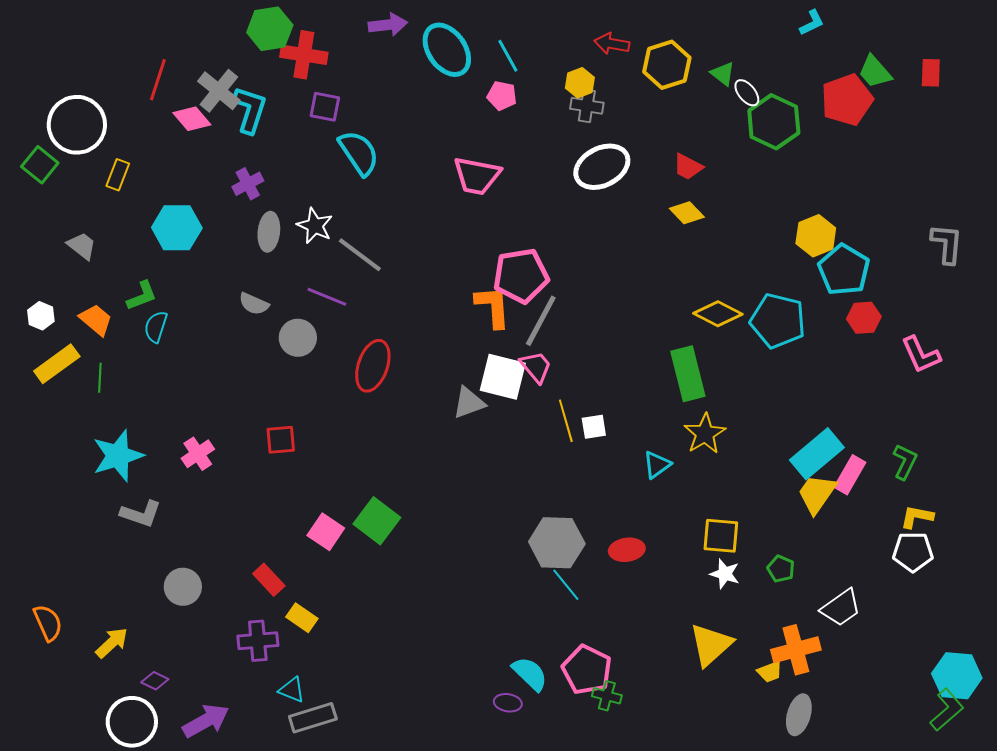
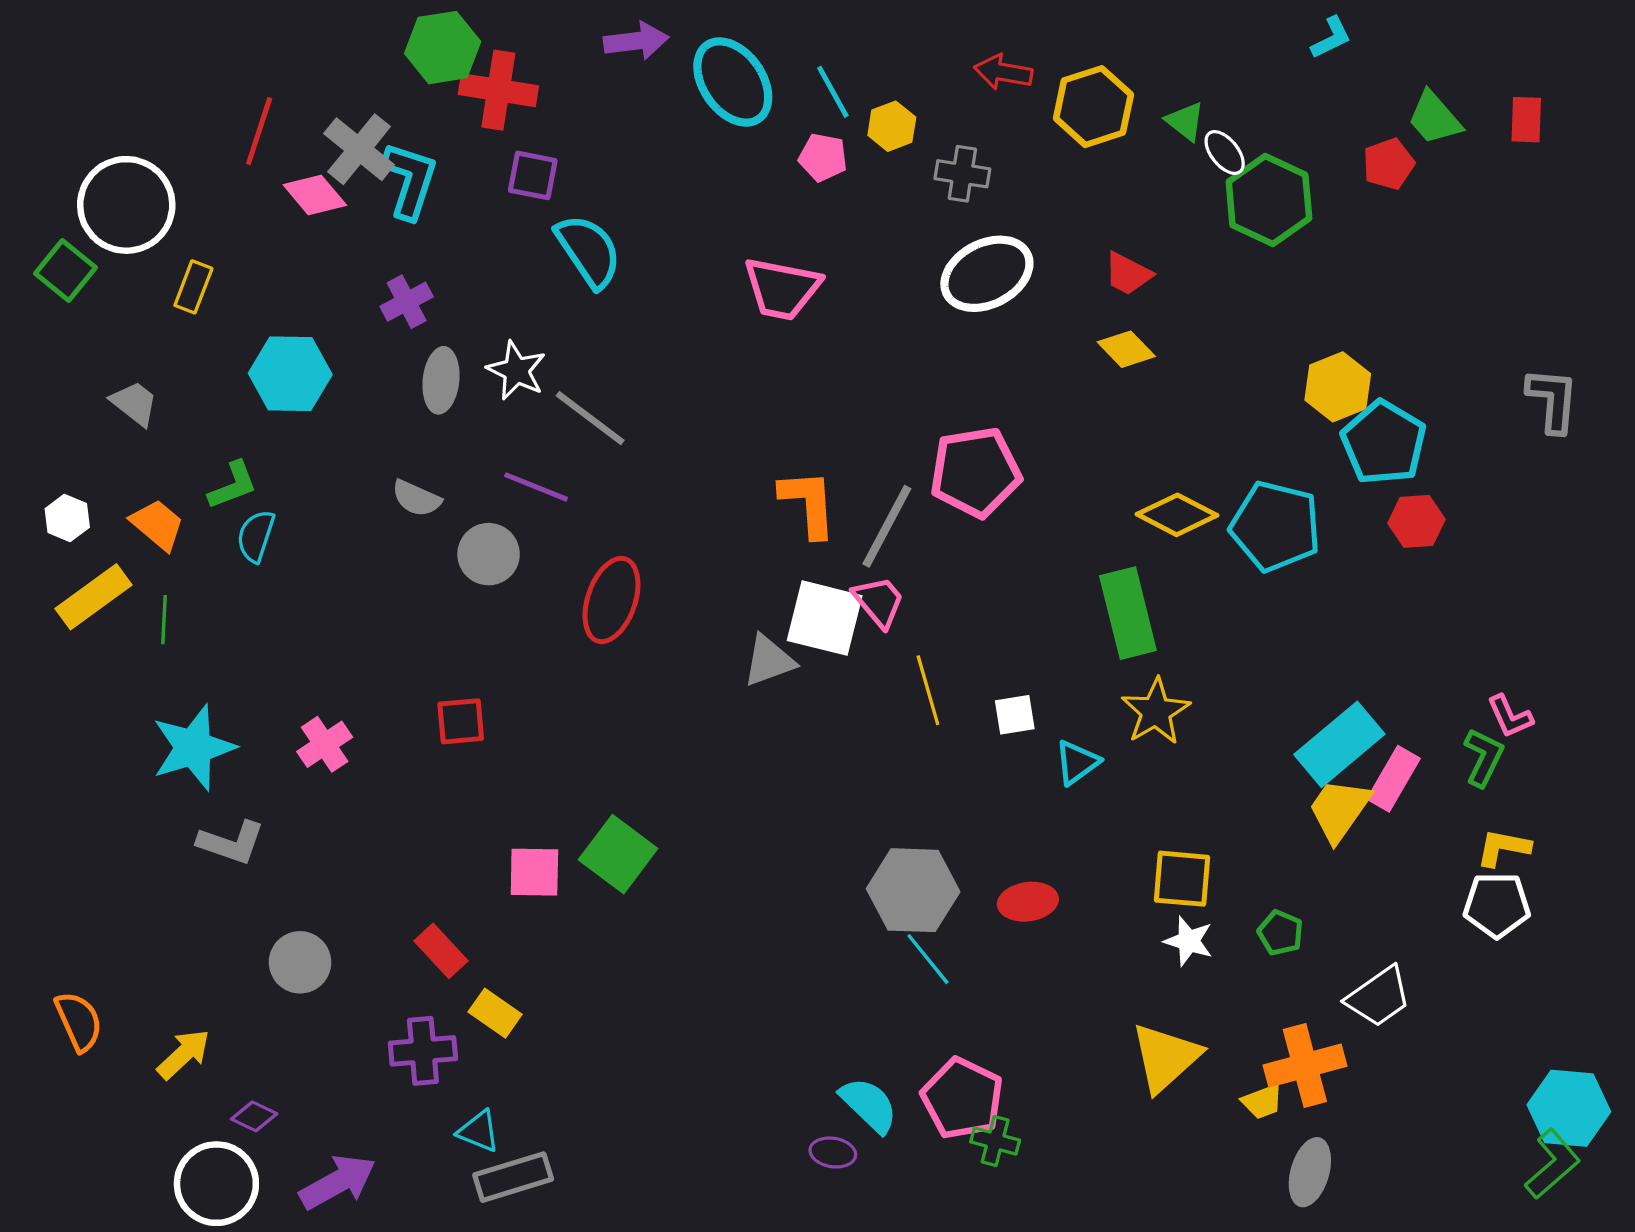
yellow hexagon: (580, 83) -> (892, 126), moved
red pentagon: (847, 100) -> (1389, 164), size x0.6
pink pentagon: (521, 276) -> (975, 472), moved
pink L-shape: (921, 355) -> (1510, 716), moved, size x0.7
white square: (594, 427) -> (1015, 715), moved
pink square: (326, 532) -> (534, 872), turned -33

